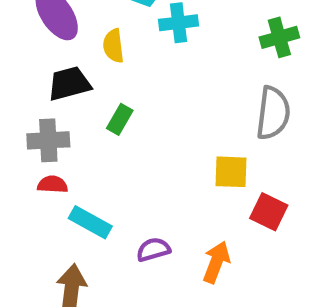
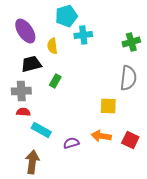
red square: (269, 212) -> (130, 140), moved
orange arrow: (216, 262) -> (101, 136), moved, turned -102

